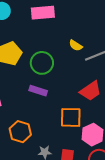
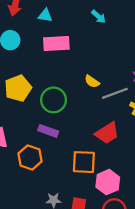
orange hexagon: (20, 132) -> (30, 157), moved

